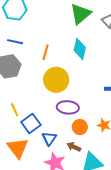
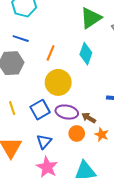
blue square: (31, 124) -> (40, 110), moved
brown arrow: (74, 147) -> (89, 118), moved

